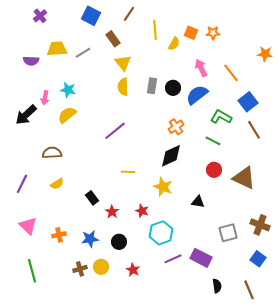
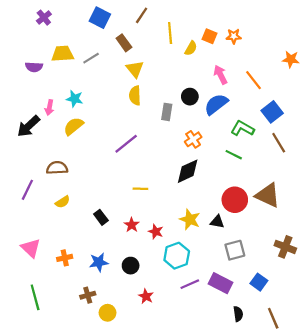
gray rectangle: (152, 86) -> (167, 112), moved
red circle: (214, 170) -> (235, 200), moved, size x1.5
purple line: (22, 184) -> (27, 190), moved
yellow star: (163, 187) -> (190, 219), moved
red star: (112, 212) -> (132, 225), moved
gray square: (228, 233) -> (235, 250), moved
blue square: (258, 259) -> (259, 282), moved
yellow circle: (101, 267) -> (108, 313), moved

